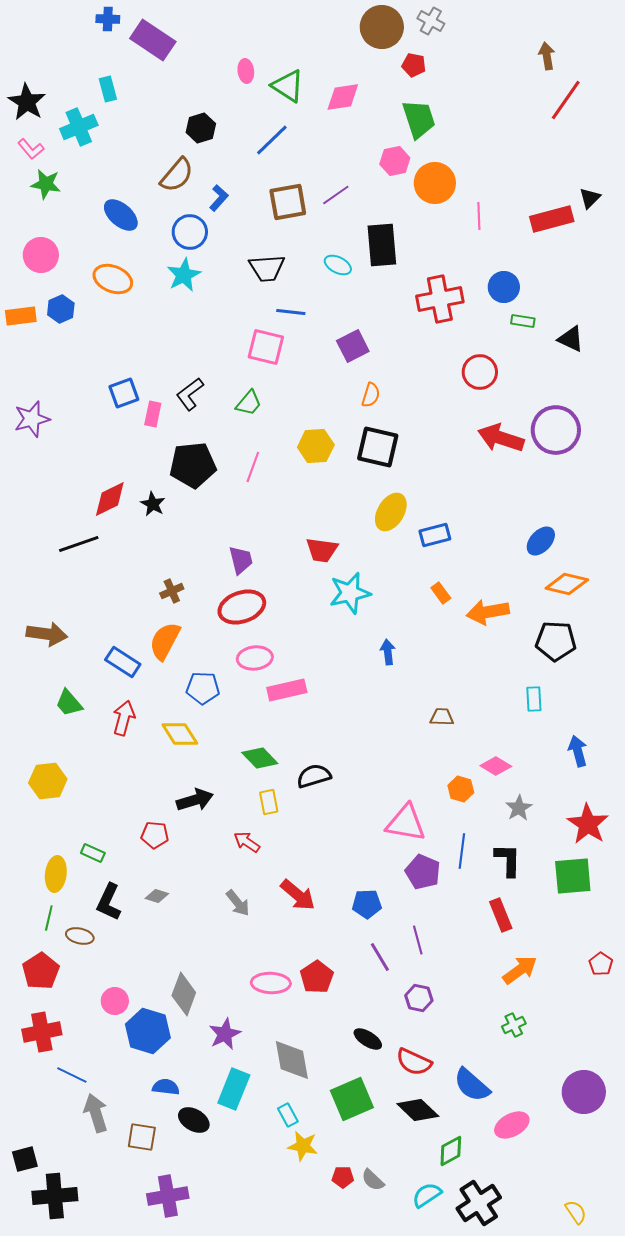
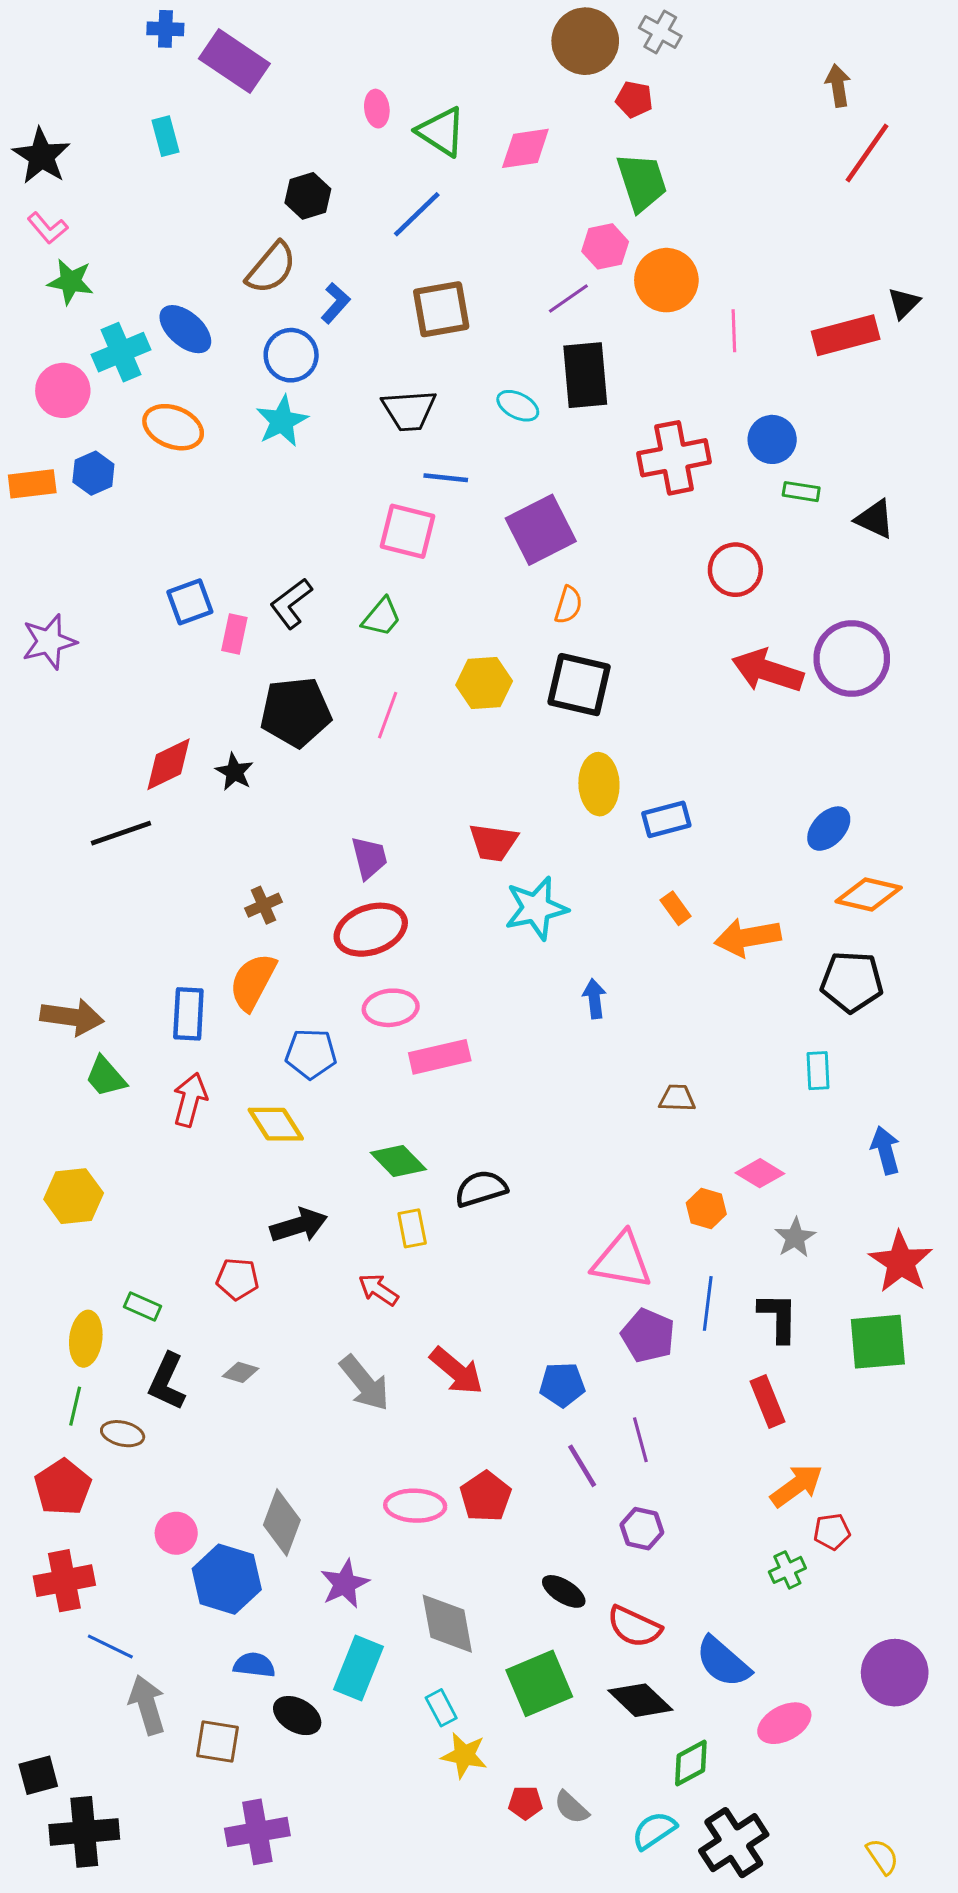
cyan cross: (79, 127) -> (121, 352), moved
purple line: (336, 195) -> (568, 299), moved
purple square: (353, 346) -> (541, 530), size x1.4
yellow ellipse: (391, 512) -> (599, 784), turned -33
brown arrow: (47, 634) -> (72, 1017), moved
blue rectangle: (123, 662) -> (188, 1014), turned 60
gray arrow: (238, 903) -> (365, 1383), size x1.4
red pentagon: (601, 964) -> (832, 1532), moved, turned 30

